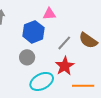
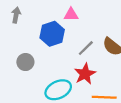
gray circle: (27, 57) -> (25, 62), moved

